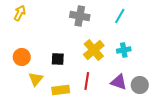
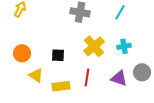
yellow triangle: (36, 79) -> (36, 75), turned -35
gray circle: (140, 85) -> (142, 72), moved

